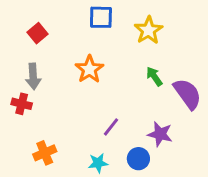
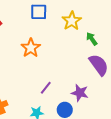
green arrow: (154, 76) -> (92, 39), moved

